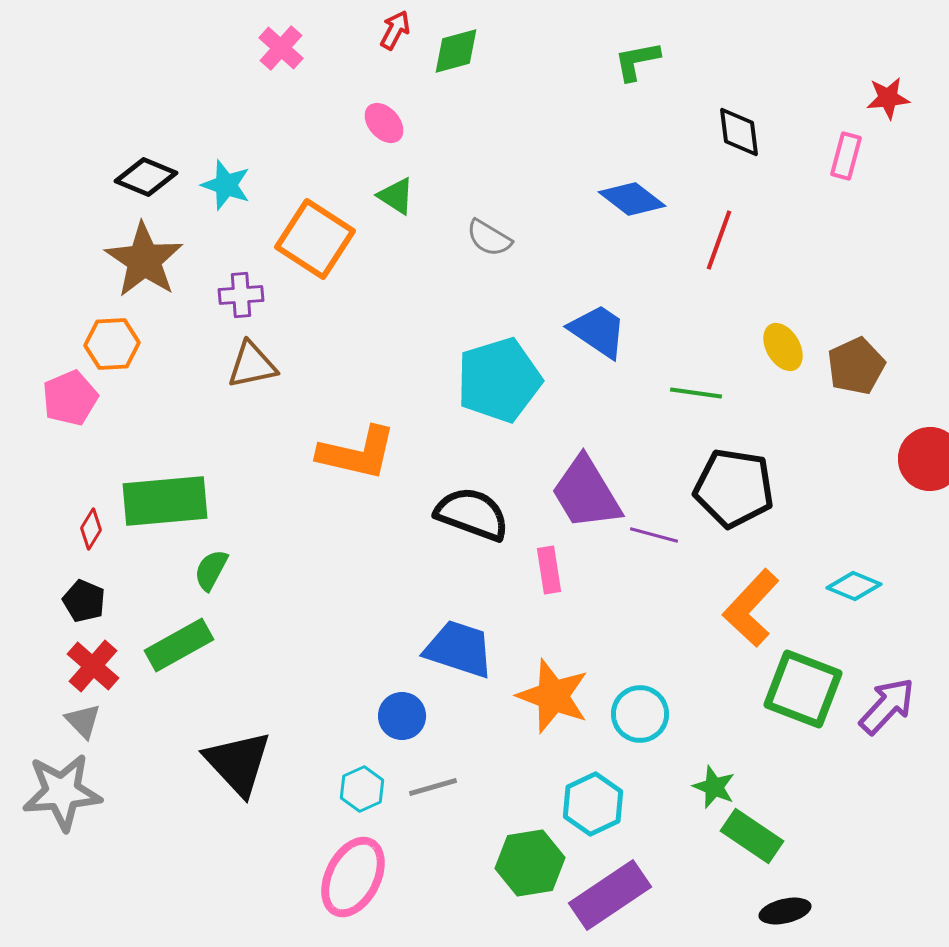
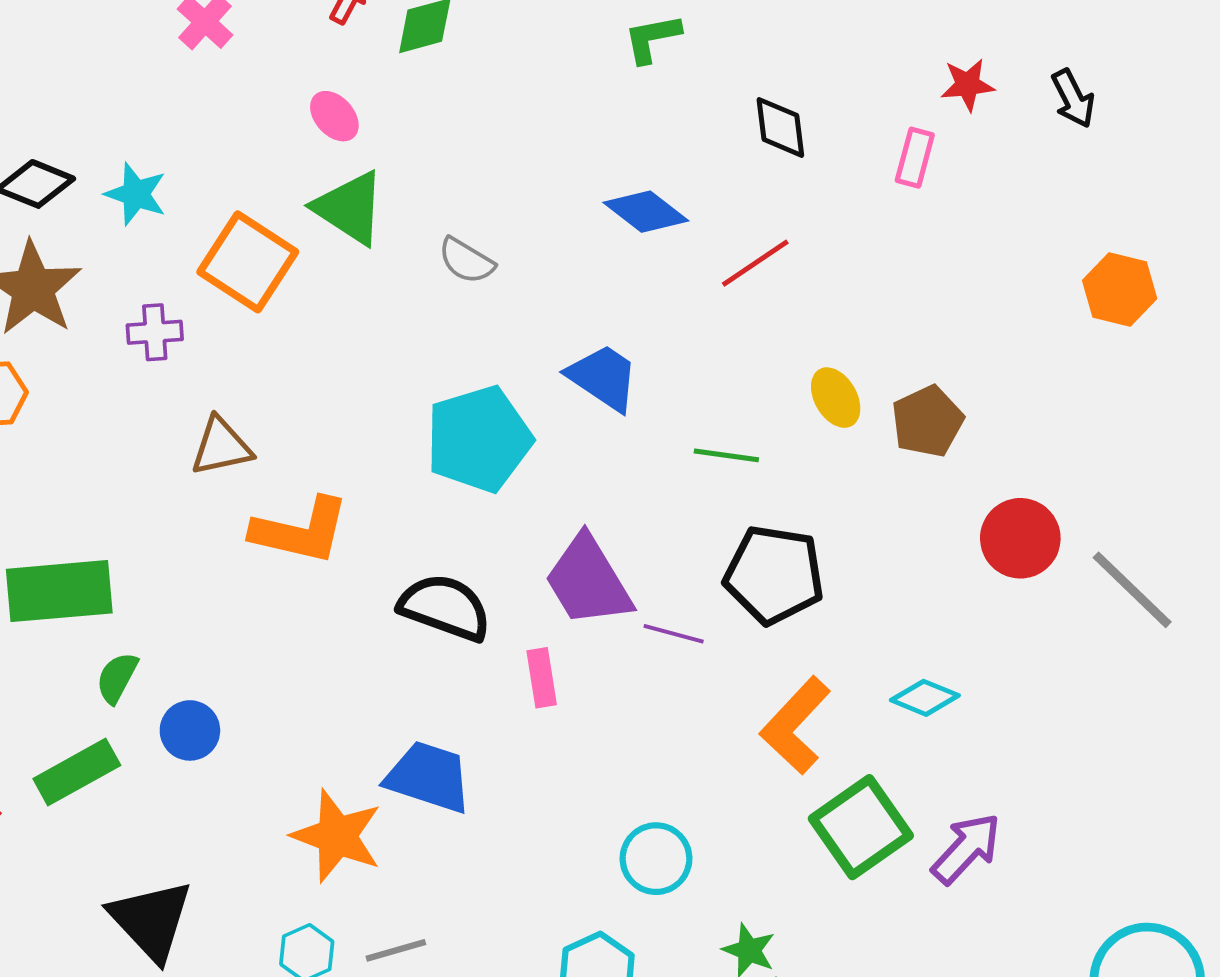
green triangle: (396, 196) -> (349, 208), size x1.6
red line: (719, 240) -> (755, 263), turned 36
brown triangle: (252, 365) -> (221, 447), moved
green square: (803, 689) -> (861, 827), turned 34
orange star: (553, 696) -> (337, 836), moved
blue circle: (402, 716) -> (190, 730), moved

